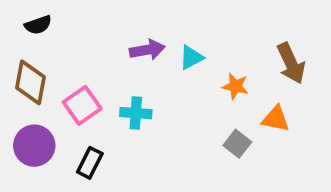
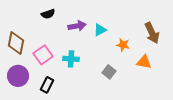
black semicircle: (38, 25) -> (48, 14), moved
gray square: (237, 144) -> (109, 72), moved

